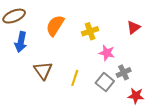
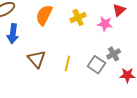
pink star: (107, 53) -> (105, 24), moved

